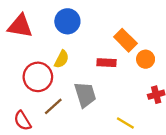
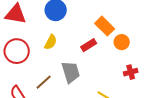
red rectangle: (106, 63) -> (89, 45), turned -35
red circle: (38, 77) -> (17, 51), moved

